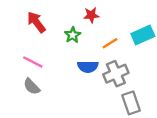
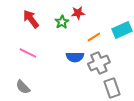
green star: (73, 35) -> (62, 22), moved
gray semicircle: (32, 87) -> (23, 87), moved

